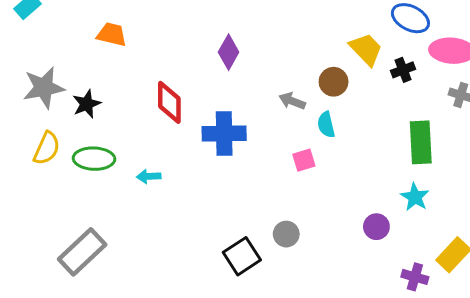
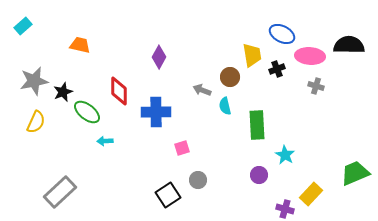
yellow trapezoid: (366, 49) -> (252, 55), turned 35
green rectangle: (421, 142) -> (257, 125), moved
green ellipse: (94, 159) -> (87, 112), moved, turned 36
pink square: (304, 160) -> (182, 148), moved

